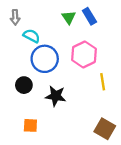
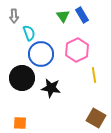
cyan semicircle: (32, 36) -> (29, 33), turned 42
black circle: (24, 85) -> (22, 78), size x1.6
orange square: (30, 125) -> (20, 123), moved

